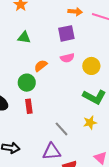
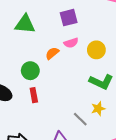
green triangle: (24, 38) -> (25, 24), size x1.5
orange semicircle: (41, 66) -> (52, 53), moved
gray line: (62, 129) -> (80, 119), moved

